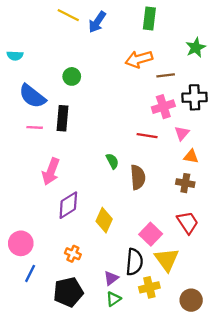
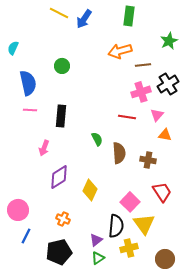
cyan semicircle: (15, 56) -> (13, 48), turned 112
blue semicircle: (32, 96) -> (28, 83), turned -140
black cross: (195, 97) -> (168, 84), turned -30
black rectangle: (62, 118) -> (61, 116), moved
pink arrow: (51, 171) -> (44, 148), size x0.7
brown cross: (185, 183) -> (148, 160), moved

